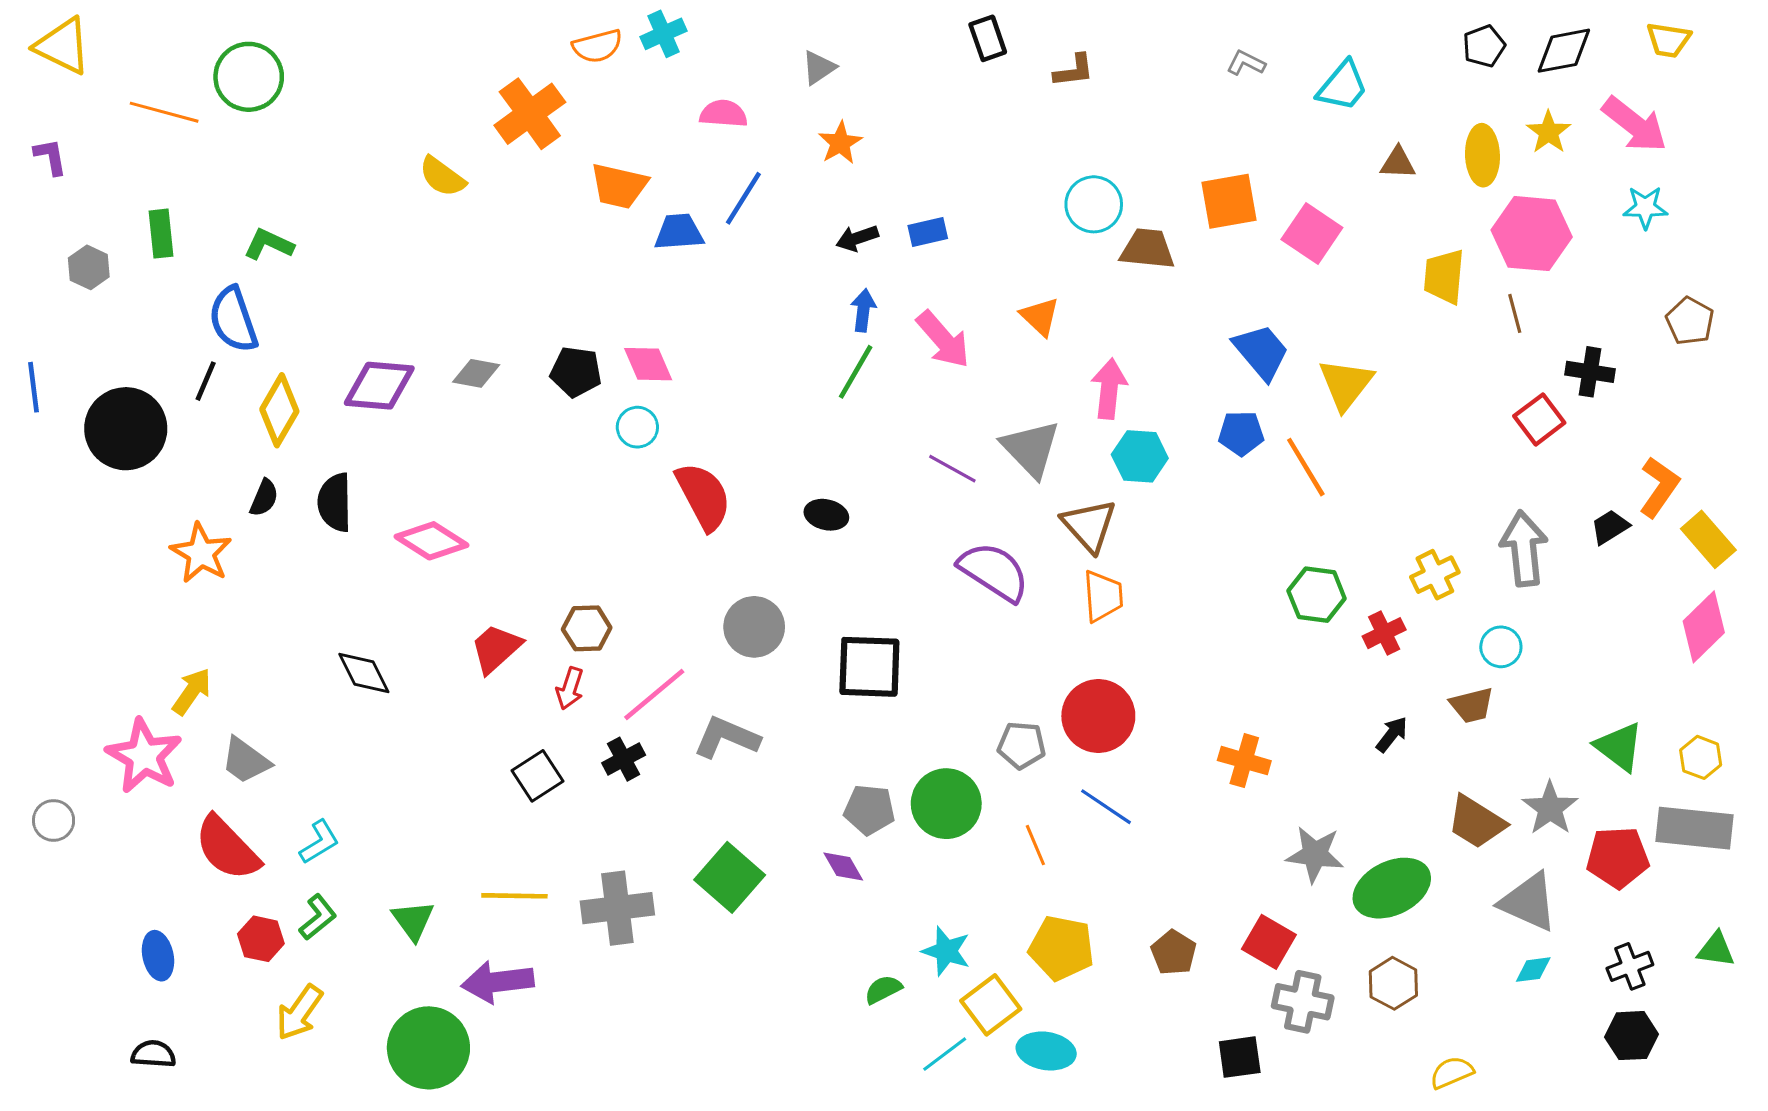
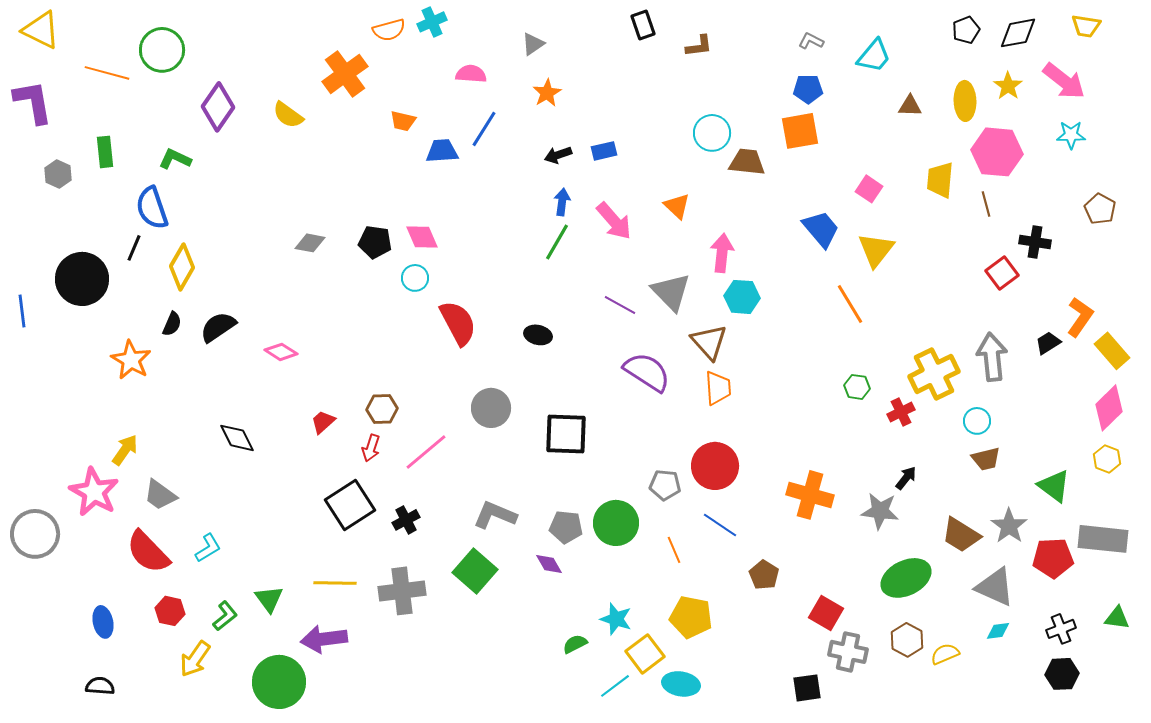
purple L-shape: (50, 157) -> (33, 102), size x1.8
orange trapezoid: (619, 186) -> (403, 121), size x0.7
pink square: (1312, 234) -> (869, 189), moved, size x0.7
purple diamond: (379, 386) -> (218, 107), moved, turned -60
blue line: (34, 387) -> (22, 311), moved
blue pentagon: (1241, 433) -> (808, 89), moved
black semicircle: (335, 502) -> (218, 327), turned 57
pink diamond: (432, 541) -> (281, 352), size x0.7
yellow cross: (1435, 575) -> (934, 374), size x1.6
green hexagon: (1317, 595) -> (857, 387), size x0.7
red trapezoid: (496, 648) -> (323, 422), size x0.7
brown trapezoid: (1472, 705) -> (986, 459), moved
gray L-shape: (727, 738) -> (495, 515), moved
yellow hexagon: (1701, 757) -> (1107, 459), moved
black cross: (624, 759) -> (406, 520), moved
orange cross: (1244, 761) -> (810, 495), size x1.4
black square: (538, 776) -> (350, 505), size x1.5
gray circle: (54, 820) -> (35, 534), size x1.8
gray star: (1315, 854) -> (880, 511), moved
green L-shape: (318, 917) -> (225, 616), moved
brown pentagon: (1174, 953) -> (764, 575), moved
yellow semicircle: (1452, 1072) -> (945, 654), moved

